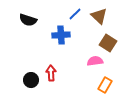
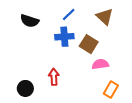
blue line: (75, 14) -> (69, 15), moved
brown square: (108, 43) -> (89, 44), moved
black circle: (31, 80) -> (25, 88), moved

